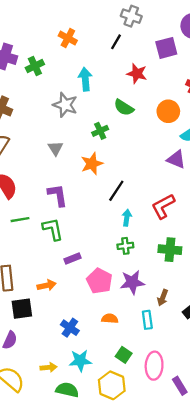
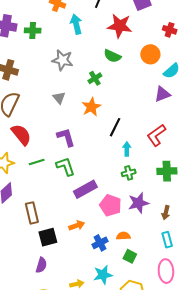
green cross: (35, 66) -> (33, 30), turned 35
red star: (137, 74) -> (120, 26), size x1.4
cyan arrow: (85, 79) -> (76, 24), moved
purple triangle: (176, 159) -> (162, 94), turned -36
purple rectangle: (73, 259) -> (85, 189), size x1.6
orange arrow: (47, 285) -> (77, 226), moved
cyan rectangle: (147, 320) -> (167, 240), moved
blue cross: (70, 328) -> (100, 243), moved, turned 35
green square: (124, 355) -> (130, 256), moved

